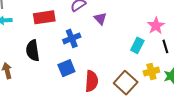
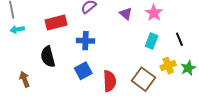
purple triangle: (100, 19) -> (126, 14), moved
pink star: (156, 26) -> (154, 13), moved
blue cross: (72, 38) -> (85, 41), turned 30

